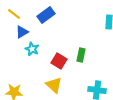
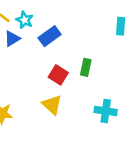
blue rectangle: (46, 15) -> (50, 36), moved
cyan star: (32, 49) -> (25, 20), moved

